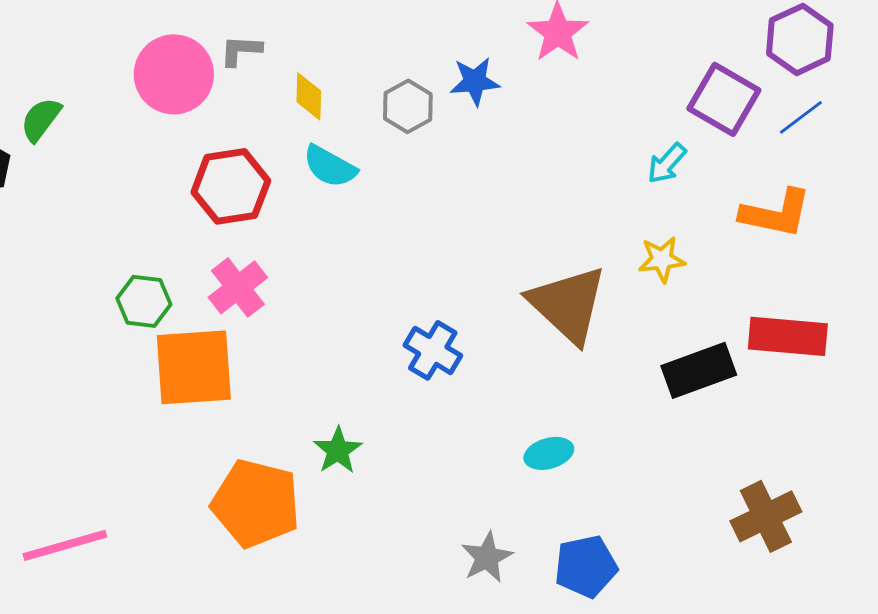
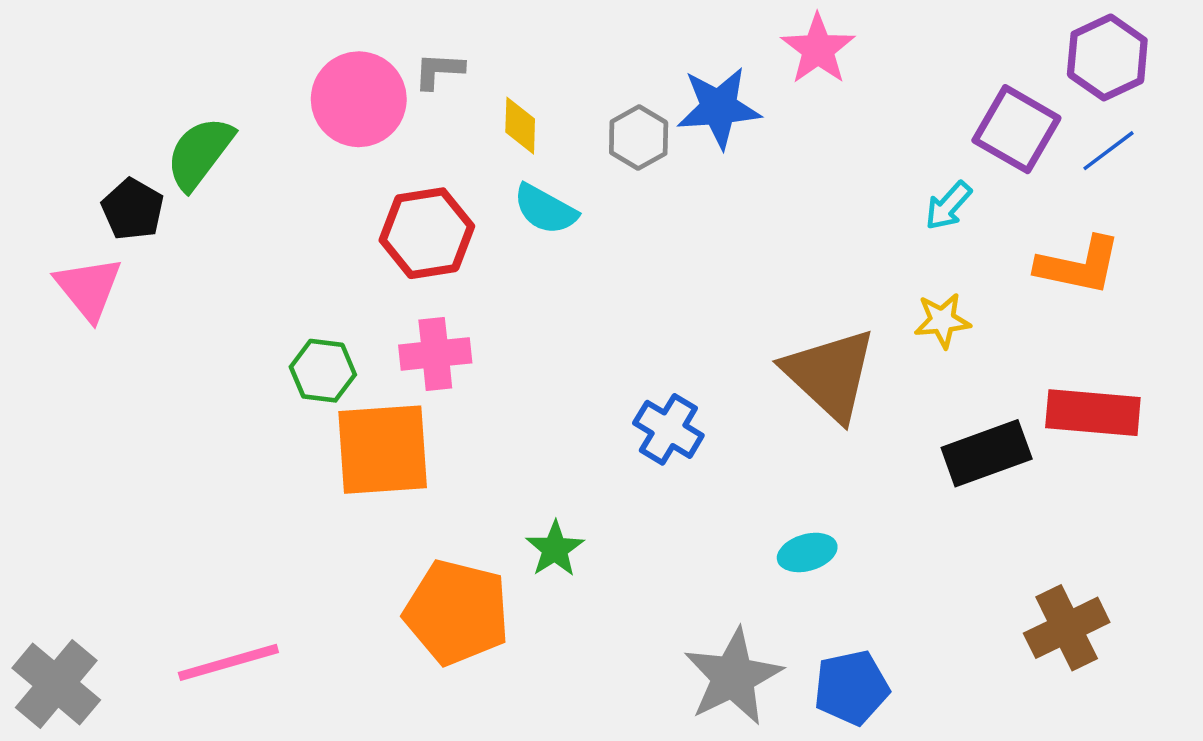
blue star: (475, 81) -> (719, 108), size x1.4
green semicircle: (41, 119) -> (200, 153), size x1.4
pink cross: (238, 287) -> (435, 354), turned 32
gray star: (487, 557) -> (733, 677), size x1.6

